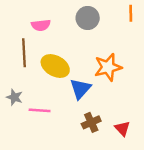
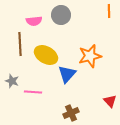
gray circle: (88, 18) -> (61, 15), moved
brown cross: (91, 122) -> (71, 113), moved
red triangle: (122, 128) -> (110, 101), moved

